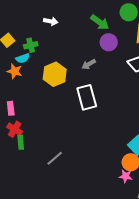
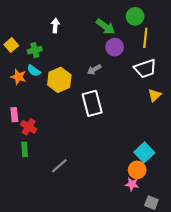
white arrow: (51, 21) -> (55, 26), turned -96
cyan semicircle: (23, 58) -> (34, 71), moved, turned 56
red cross: (15, 129) -> (29, 127), moved

